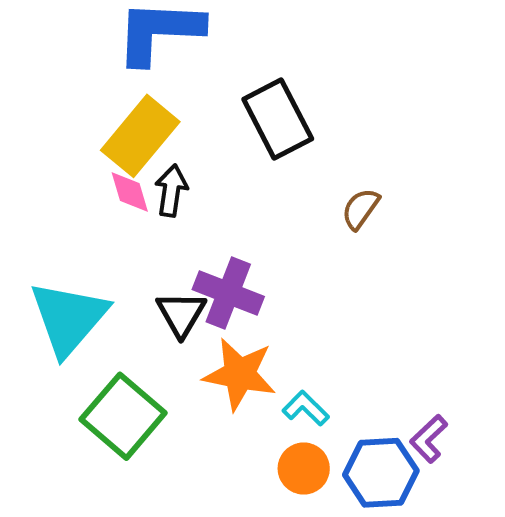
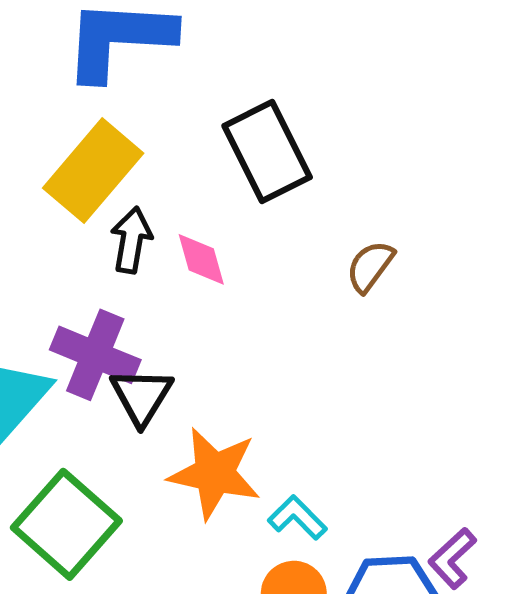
pink diamond: (130, 192) -> (201, 259), moved
purple cross: (228, 293) -> (95, 355), moved

